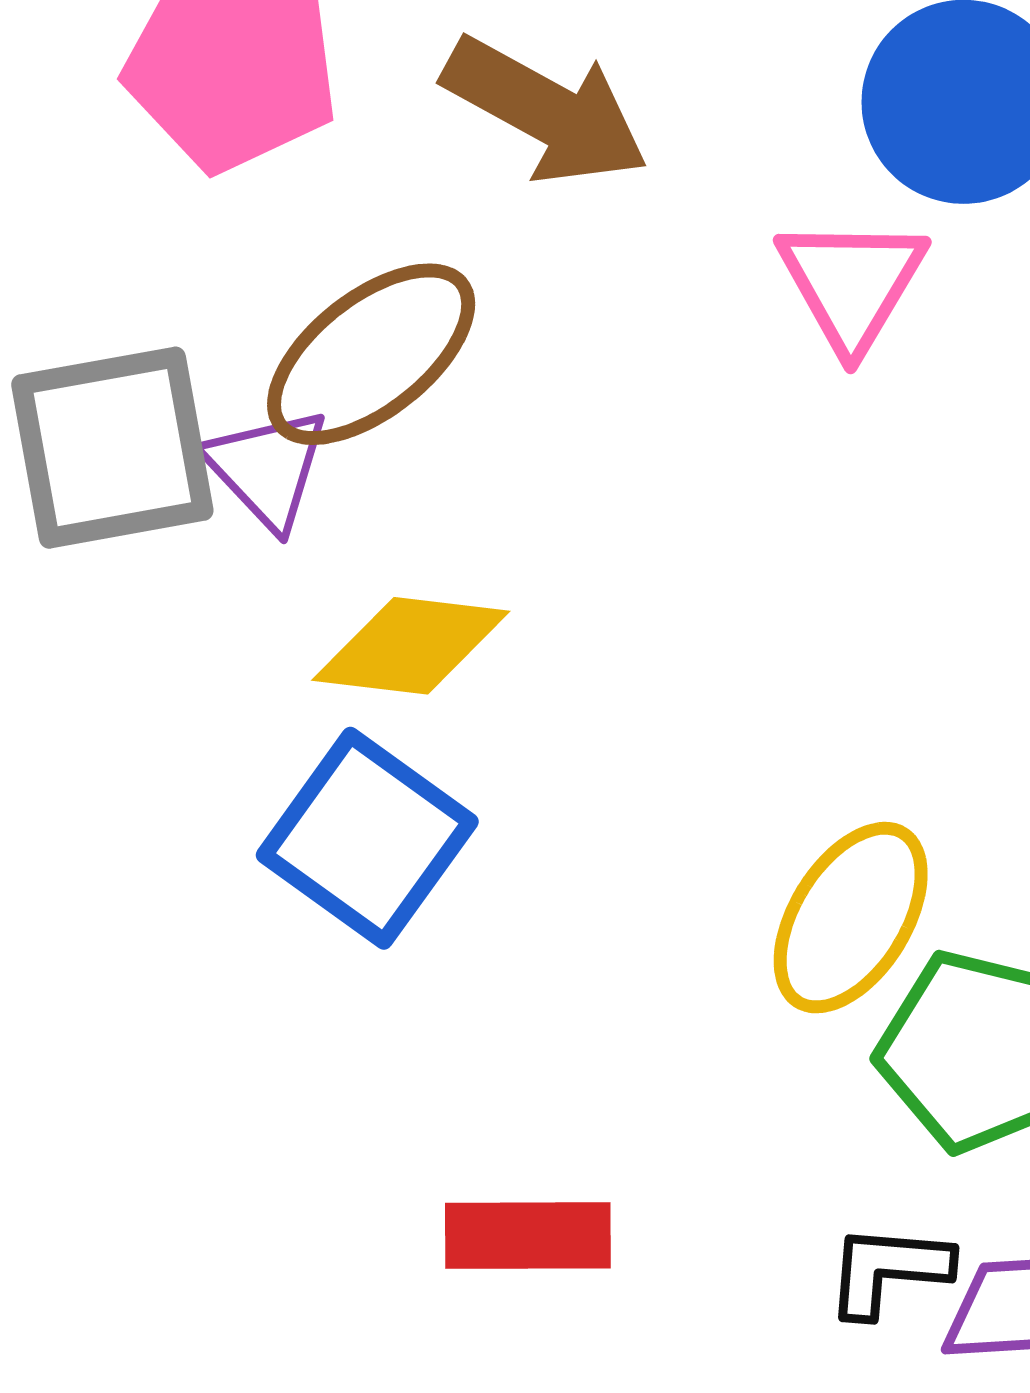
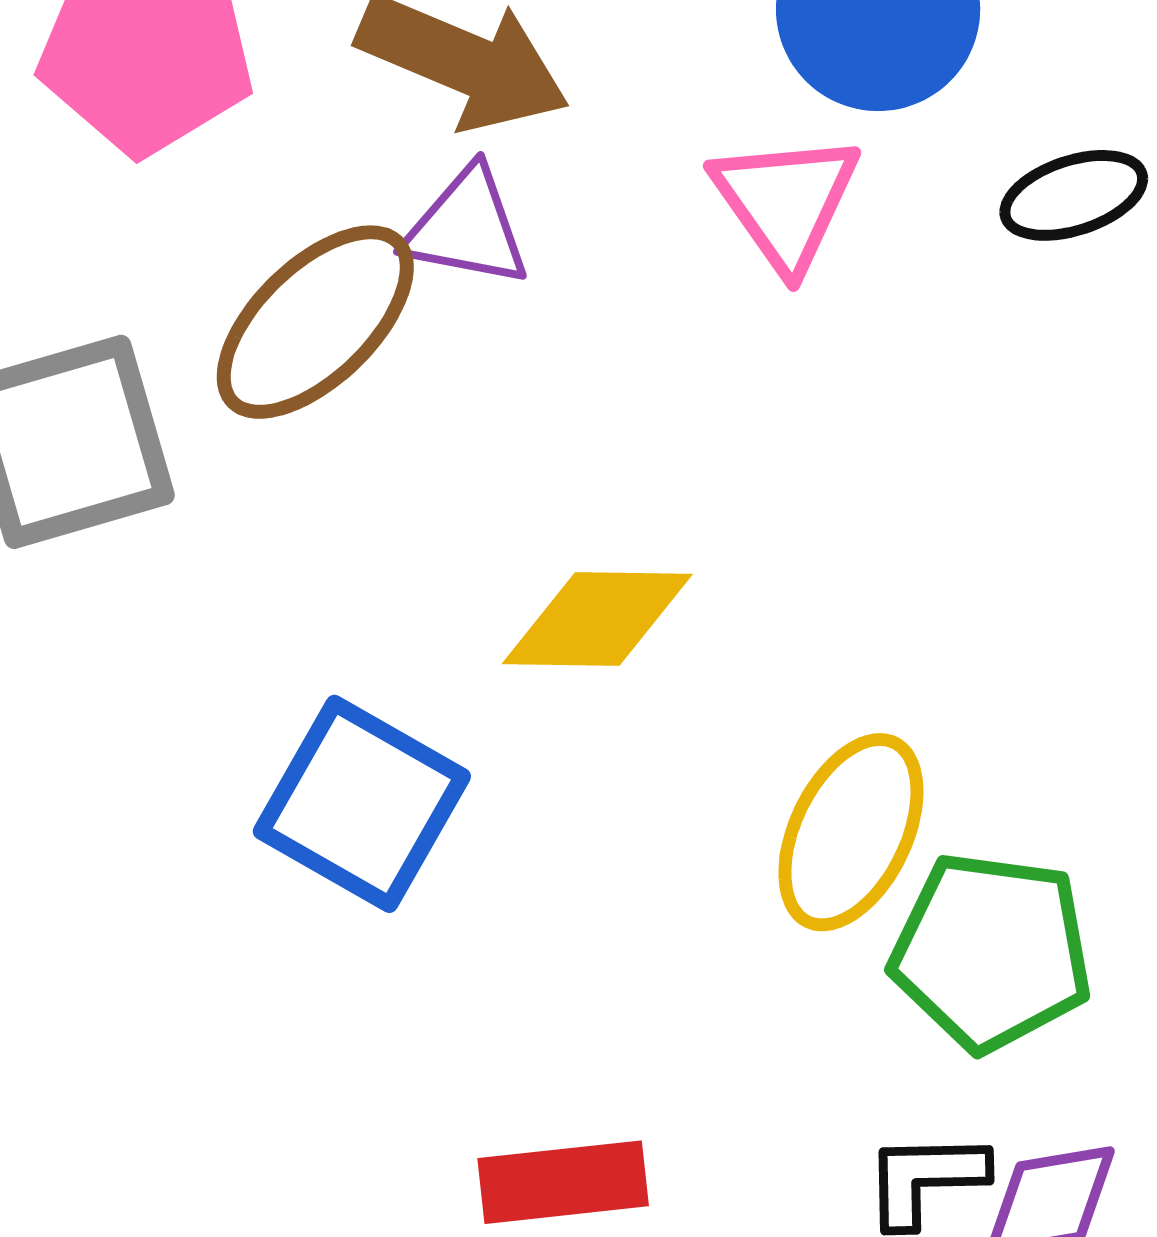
purple triangle: (267, 468) -> (467, 228), moved, turned -30
yellow diamond: (411, 646) -> (597, 619), moved

